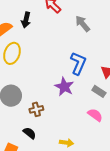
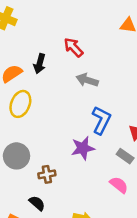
gray arrow: (83, 24) -> (87, 80), moved, turned -36
purple star: (64, 87) -> (83, 148), turned 30

